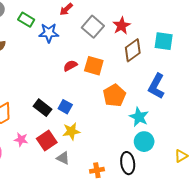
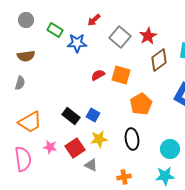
cyan star: (139, 117) -> (165, 176), moved, turned -30
black ellipse: (128, 163) -> (132, 139), moved

